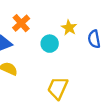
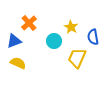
yellow trapezoid: (58, 88) -> (77, 58), moved

